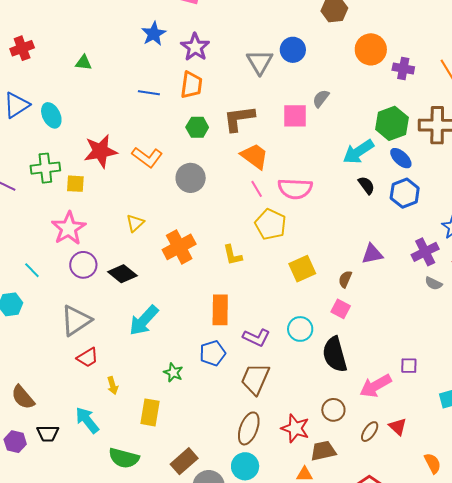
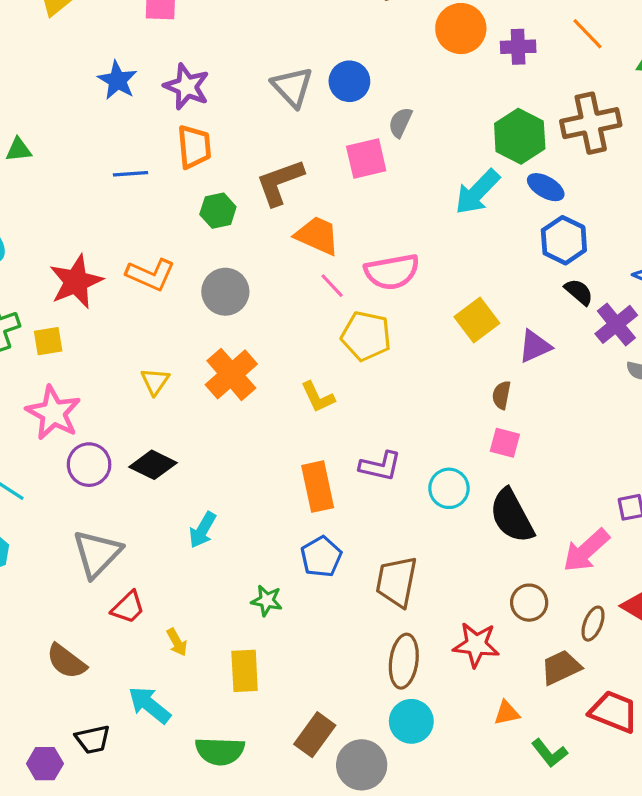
blue circle: (293, 50) -> (349, 81), moved
black semicircle: (366, 185) -> (579, 292), moved
orange cross: (179, 247) -> (231, 374), moved
yellow square: (302, 269) -> (477, 320), moved
cyan arrow: (144, 321) -> (202, 530), size x0.7
purple L-shape: (256, 338) -> (380, 466), moved
brown semicircle: (23, 397) -> (66, 661), moved
brown trapezoid: (323, 451) -> (561, 667), moved

